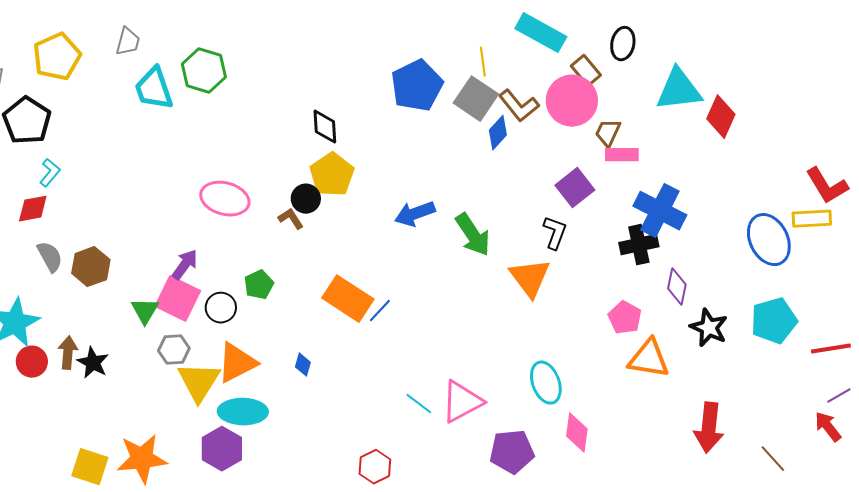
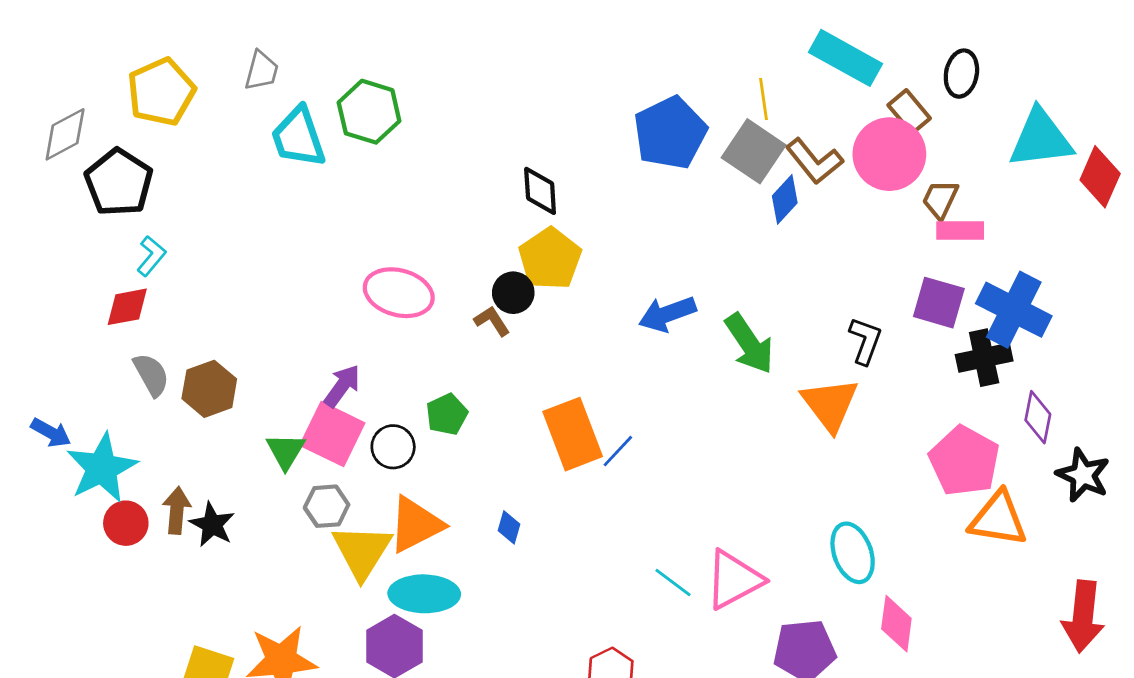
purple square: (575, 188) -> (939, 303), moved, turned -36
orange rectangle: (348, 299) -> (573, 434), turned 36
pink pentagon: (625, 318) -> (964, 461), size x1.5

